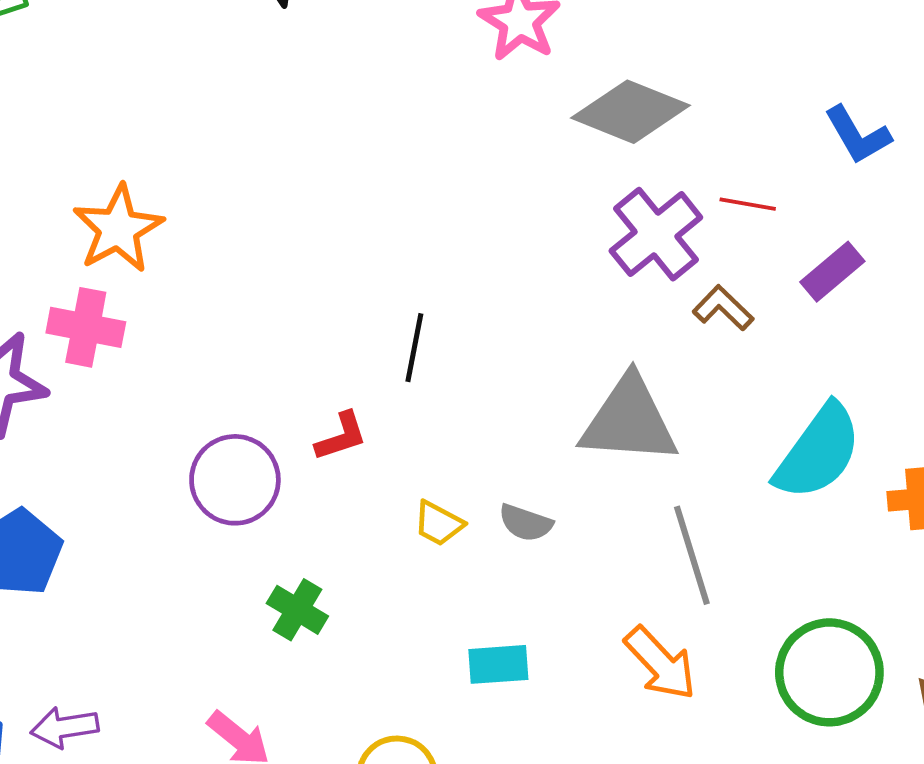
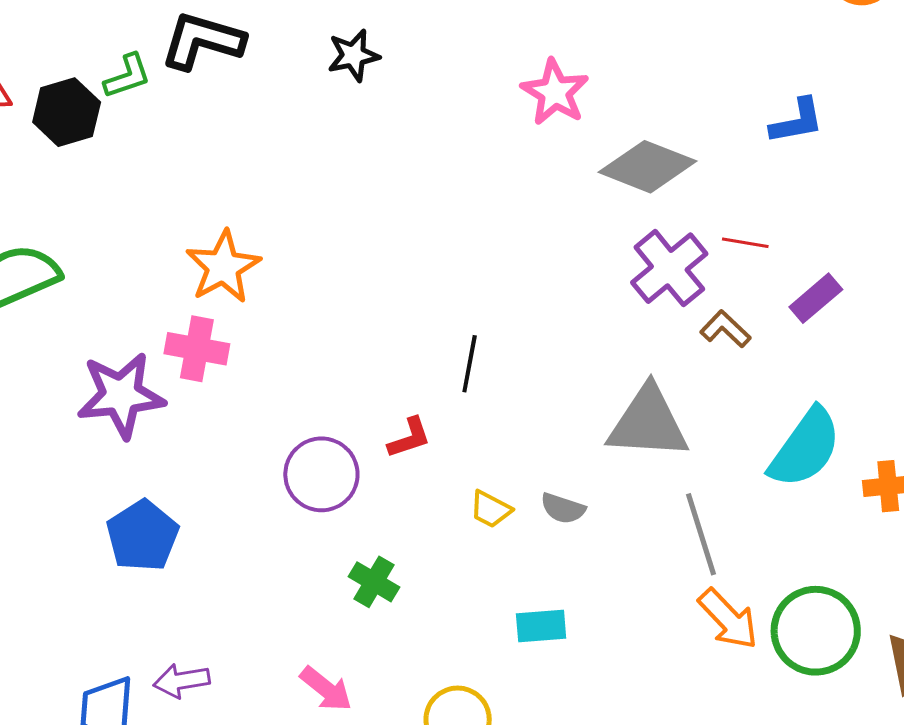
blue L-shape: (858, 135) -> (797, 121), moved, turned -70
orange arrow: (660, 663) -> (728, 619), moved

